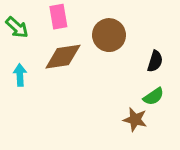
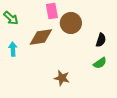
pink rectangle: (58, 17) -> (52, 11), moved
brown star: (135, 120) -> (62, 78), moved

